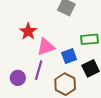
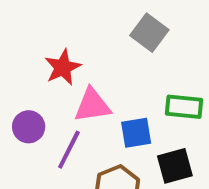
purple circle: (18, 78) -> (29, 127), moved

